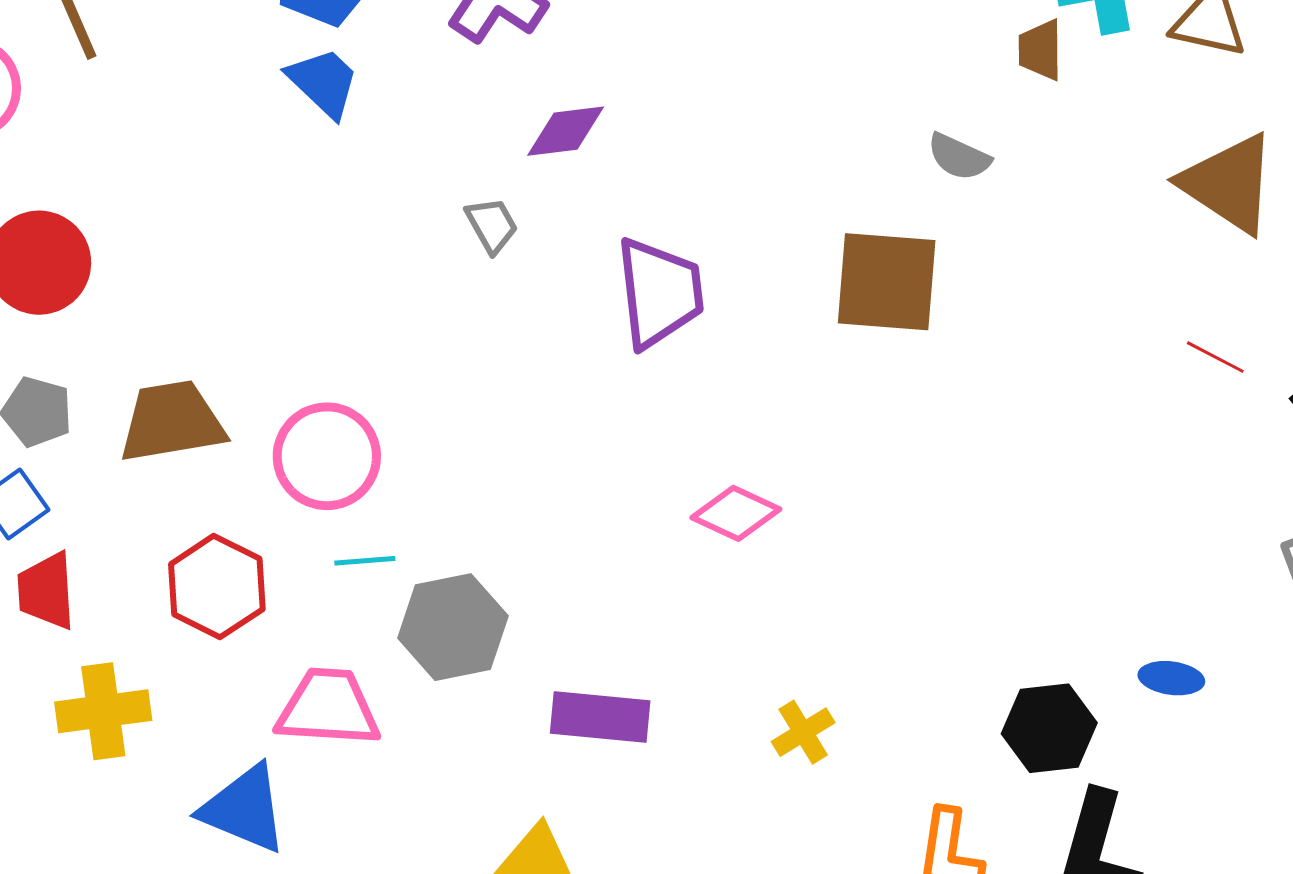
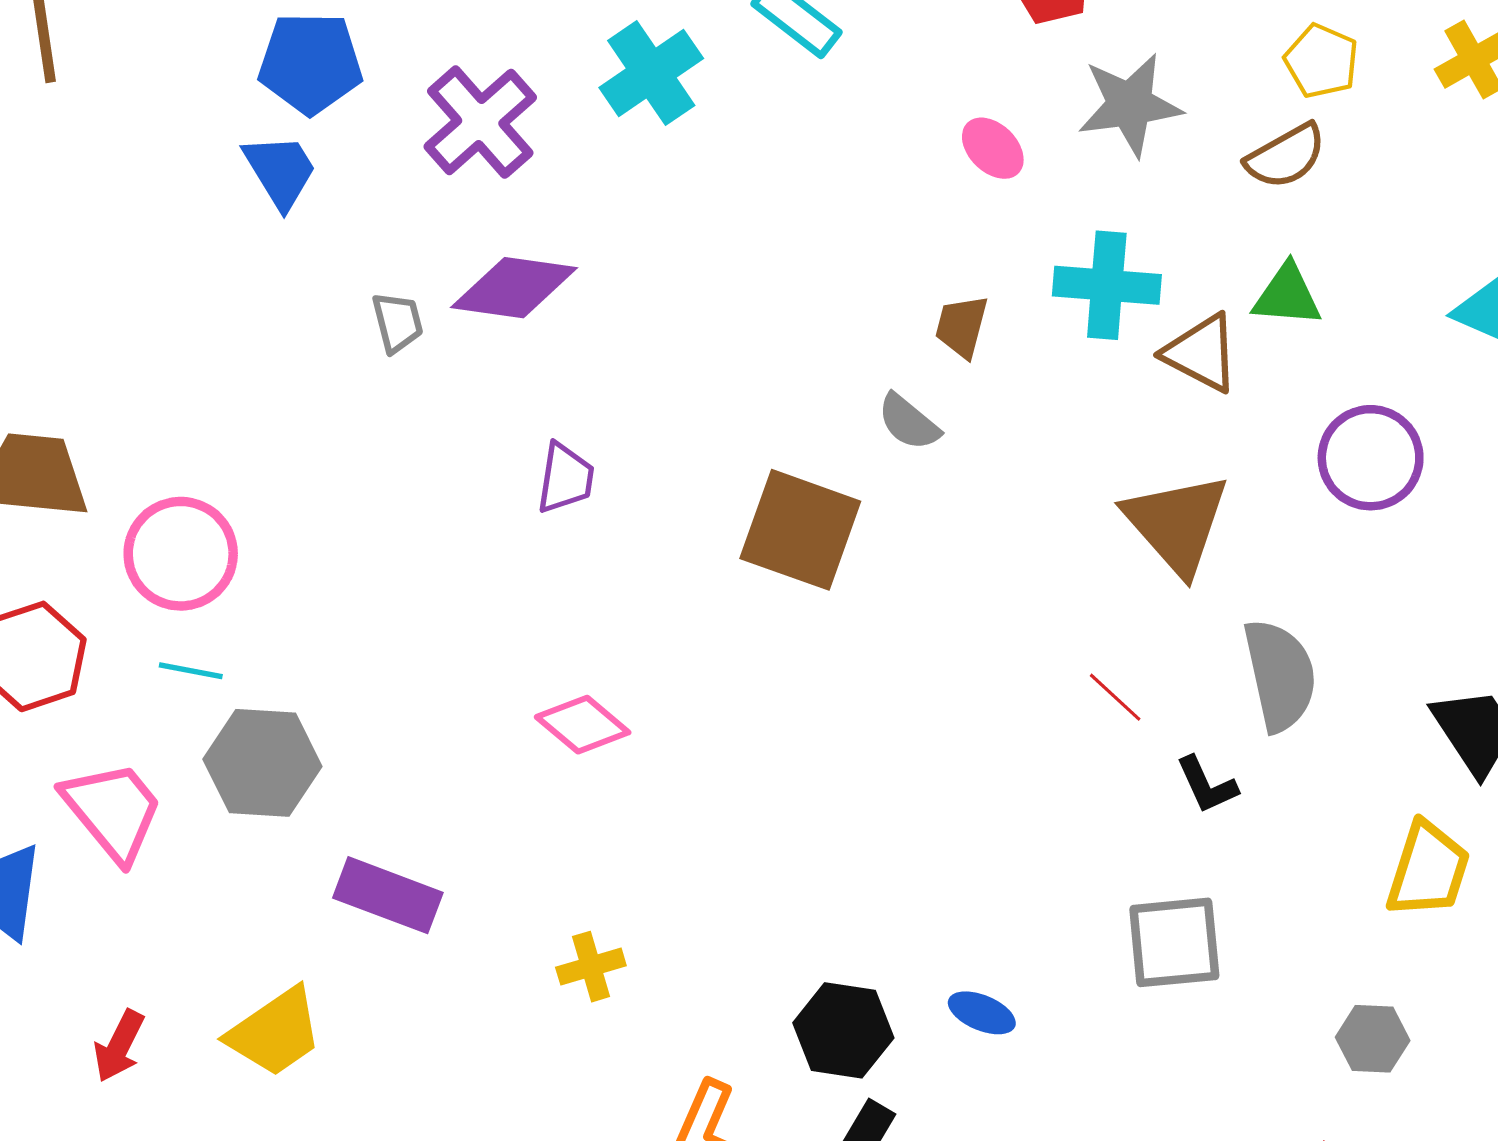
brown trapezoid: (1040, 50) -> (962, 326), moved
purple diamond: (566, 131) -> (514, 288), size x1.4
gray trapezoid: (492, 225) -> (397, 322), moved
purple trapezoid: (659, 293) -> (565, 478), size x0.6
pink trapezoid: (328, 708) -> (113, 811), turned 32

